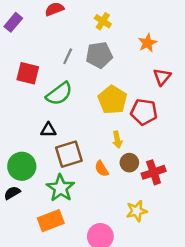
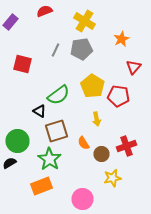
yellow cross: (103, 21) -> (84, 21), size x1.5
green semicircle: (59, 94) -> (58, 95), moved
black triangle: (48, 130) -> (40, 111), turned 32
brown circle: (129, 163) -> (102, 154), moved

